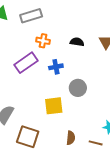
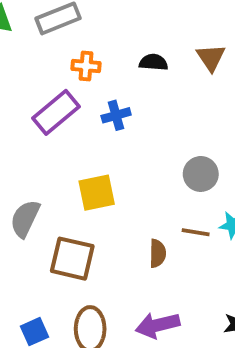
gray circle: (78, 88) -> (201, 174), moved
yellow square: (54, 106) -> (97, 193), moved
brown line: (96, 143) -> (196, 232), moved

